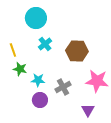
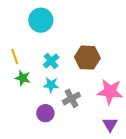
cyan cross: (45, 44) -> (51, 61), moved
cyan star: (38, 80) -> (51, 85), moved
purple triangle: (88, 110) -> (110, 125), moved

